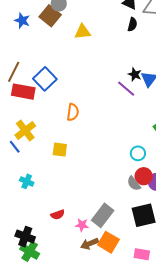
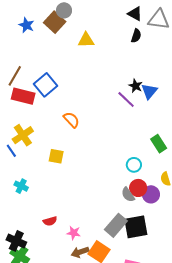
orange semicircle: (73, 112) -> (71, 120), turned -54
gray rectangle: (103, 215) -> (116, 225), moved

